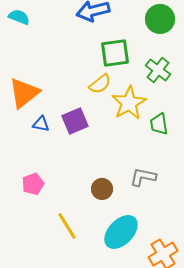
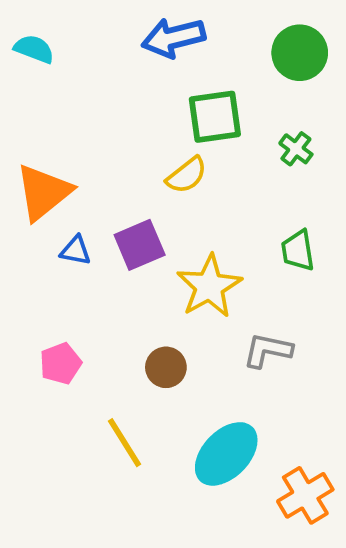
green cross: (158, 70) -> (296, 149), size x0.7
yellow star: (129, 103) -> (209, 286), moved
brown circle: (102, 189) -> (166, 367), moved

